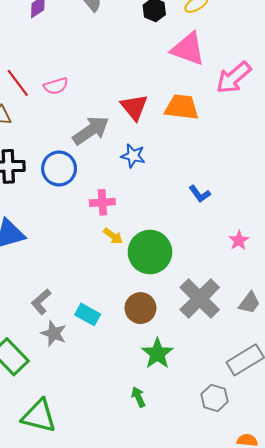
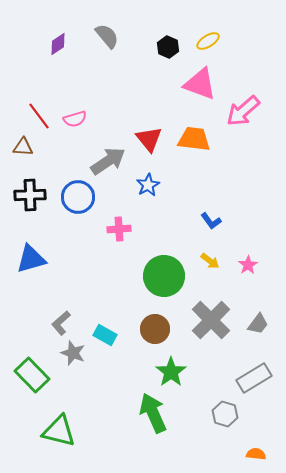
blue star: (133, 156) -> (148, 185), turned 30
yellow arrow: (113, 236) -> (210, 261), moved
green arrow: (138, 397) -> (153, 413), size x2.0

